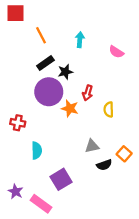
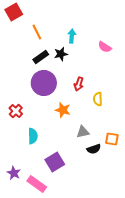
red square: (16, 13) -> (14, 12), turned -30
black star: (65, 72) -> (61, 54), moved
orange star: (70, 108) -> (63, 110), moved
red cross: (18, 123) -> (16, 111), turned 32
orange square: (124, 154) -> (112, 139), turned -32

